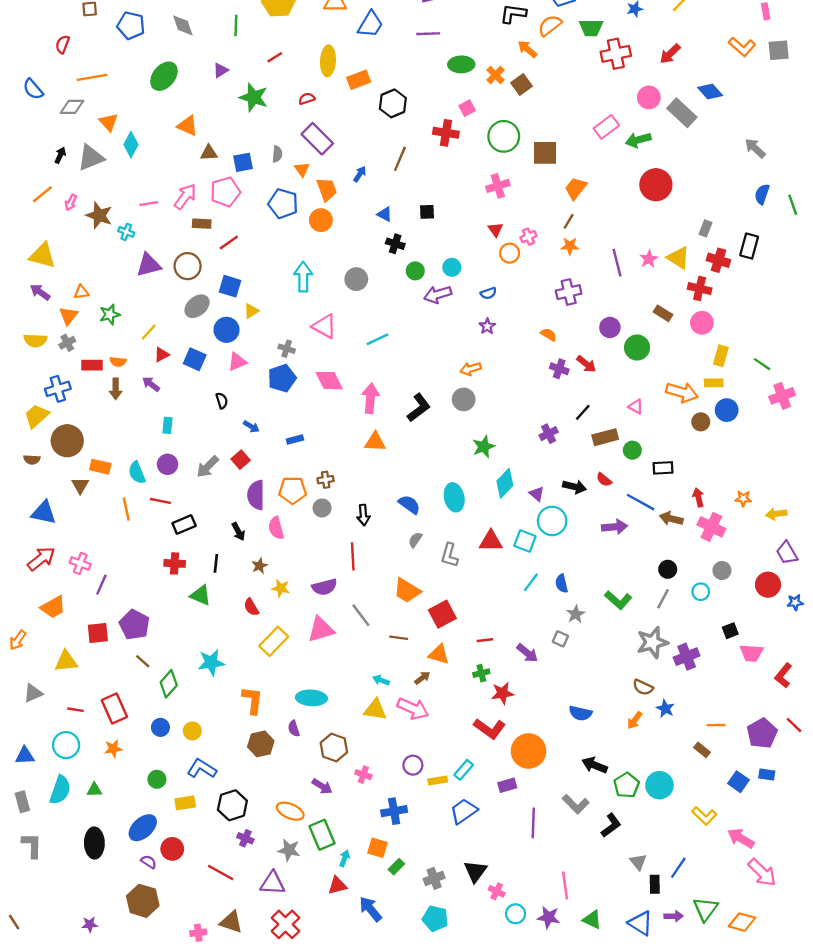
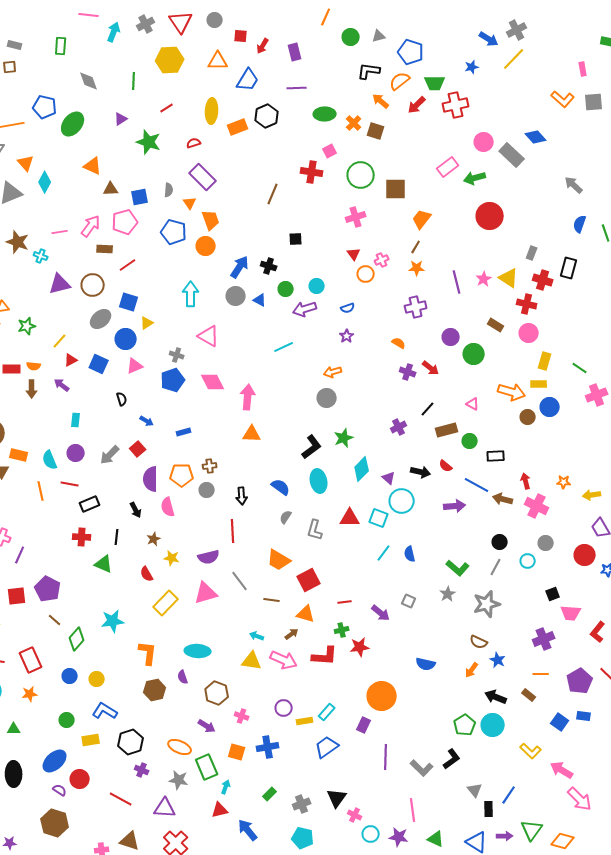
blue pentagon: (131, 25) -> (45, 107), moved
red arrow: (670, 54) -> (417, 105), moved
brown square: (521, 84) -> (376, 131), turned -36
black hexagon: (393, 103) -> (267, 116), moved
blue arrow: (360, 174) -> (240, 267), moved, size x1.6
blue triangle: (385, 214) -> (260, 300), moved
cyan line: (378, 339) -> (284, 347), moved
black L-shape: (419, 408) -> (312, 447), moved
gray star: (576, 614) -> (448, 594), moved
purple cross: (687, 657) -> (544, 639), moved
red L-shape: (490, 729) -> (325, 656), moved, turned -32
black arrow: (595, 765) -> (496, 697), moved
purple rectangle: (507, 785) -> (364, 725), turned -49
gray L-shape: (576, 804) -> (422, 768), moved
orange square: (378, 848) -> (237, 752), moved

